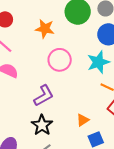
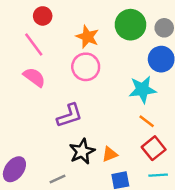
pink circle: (60, 60) -> (86, 67), moved
black star: (42, 125) -> (82, 151), moved

